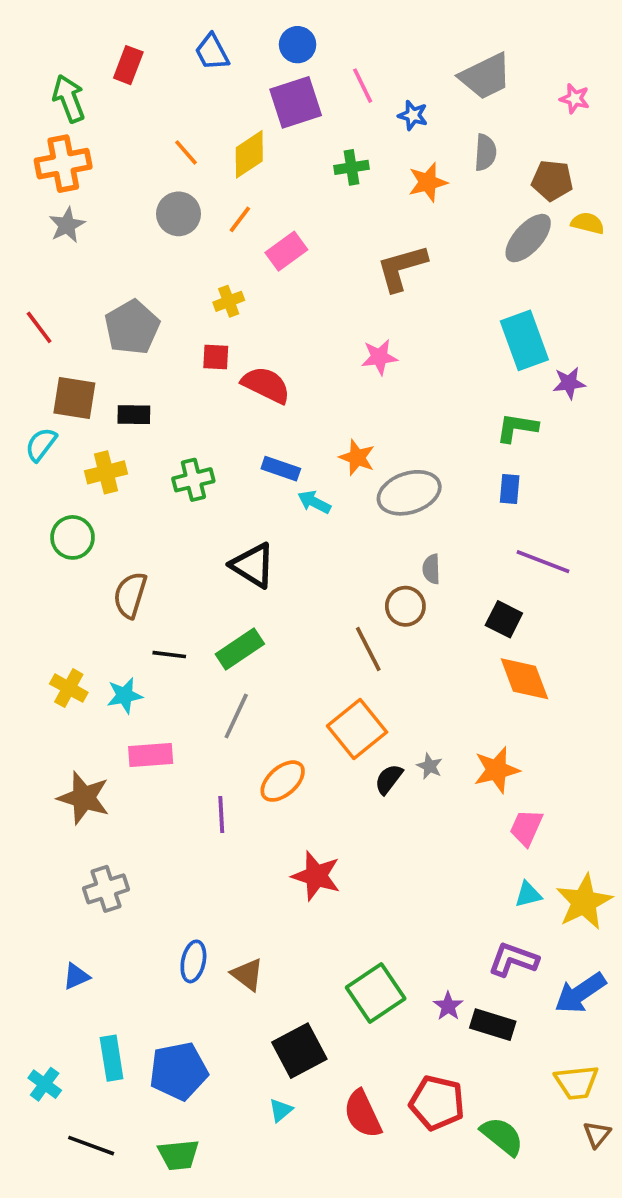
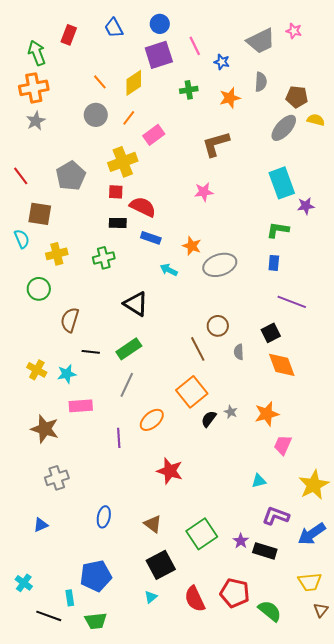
pink star: (575, 99) -> (294, 31), moved
yellow cross: (229, 301) -> (123, 162), size x1.8
black rectangle: (134, 415) -> (118, 223), moved
cyan semicircle: (41, 444) -> (22, 239), turned 120
blue rectangle: (281, 469) -> (151, 238), moved
gray semicircle: (431, 569) -> (239, 352), moved
black square: (504, 619) -> (271, 333), turned 36
cyan triangle: (528, 894) -> (259, 481), moved
brown triangle: (247, 974) -> (153, 524), moved
cyan rectangle: (112, 1058) -> (70, 598), moved, size x0.7

